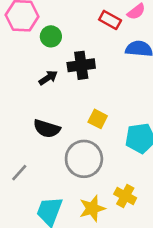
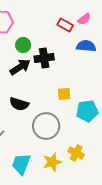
green circle: (51, 36) -> (23, 45), moved
black arrow: (48, 78) -> (20, 67), size x1.5
yellow square: (98, 119) -> (64, 94), moved, turned -32

